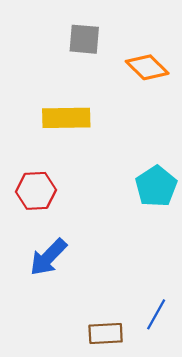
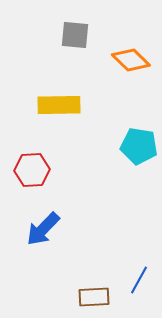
cyan pentagon: (156, 186) -> (139, 146), moved, turned -30

